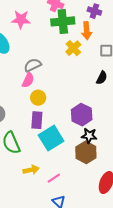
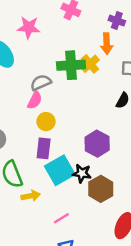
green cross: (63, 21) -> (71, 65), moved
black star: (89, 136) -> (82, 173), moved
yellow arrow: (31, 170) -> (31, 196), moved

